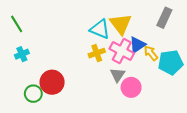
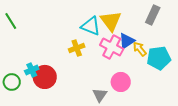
yellow cross: (97, 53) -> (77, 48), moved
cyan cross: (22, 54) -> (32, 70), moved
gray triangle: (118, 75) -> (100, 95), moved
green circle: (33, 94) -> (12, 82), moved

